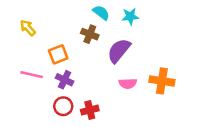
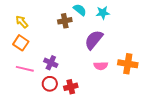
brown cross: (90, 34) -> (65, 21), moved, turned -32
orange square: (58, 54) -> (21, 43), moved, turned -35
pink line: (32, 75) -> (25, 69), moved

